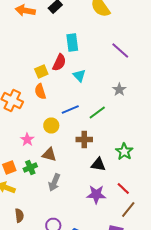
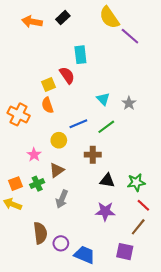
purple line: (120, 50) -> (130, 36), moved
red semicircle: (59, 62) -> (67, 75), turned -60
cyan triangle: (79, 76) -> (103, 99), moved
green star: (124, 152) -> (136, 183), moved, turned 30
brown triangle: (49, 154) -> (57, 170), turned -49
red line: (123, 188) -> (143, 205), moved
brown semicircle: (19, 216) -> (40, 233), moved, size x1.5

